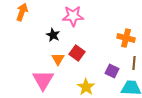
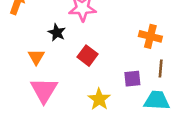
orange triangle: (58, 59) -> (36, 57), moved
purple square: (112, 71) -> (132, 79), turned -32

